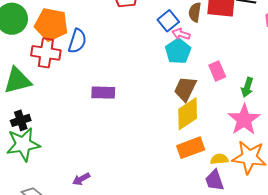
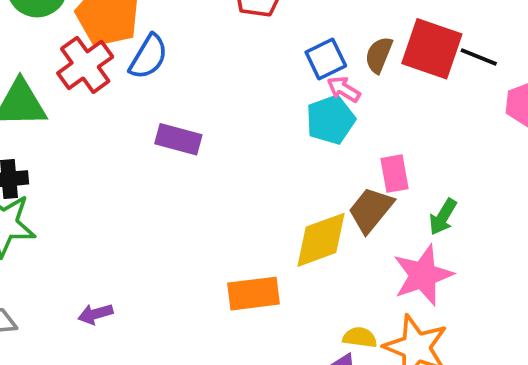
red cross: (46, 53) -> (85, 65), turned 32
brown trapezoid: (185, 89) -> (371, 210), moved
purple rectangle: (103, 93) -> (178, 139), moved
orange rectangle: (191, 148) -> (254, 294), moved

